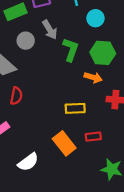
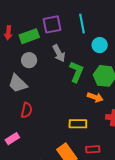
gray circle: (26, 41) -> (29, 60), moved

